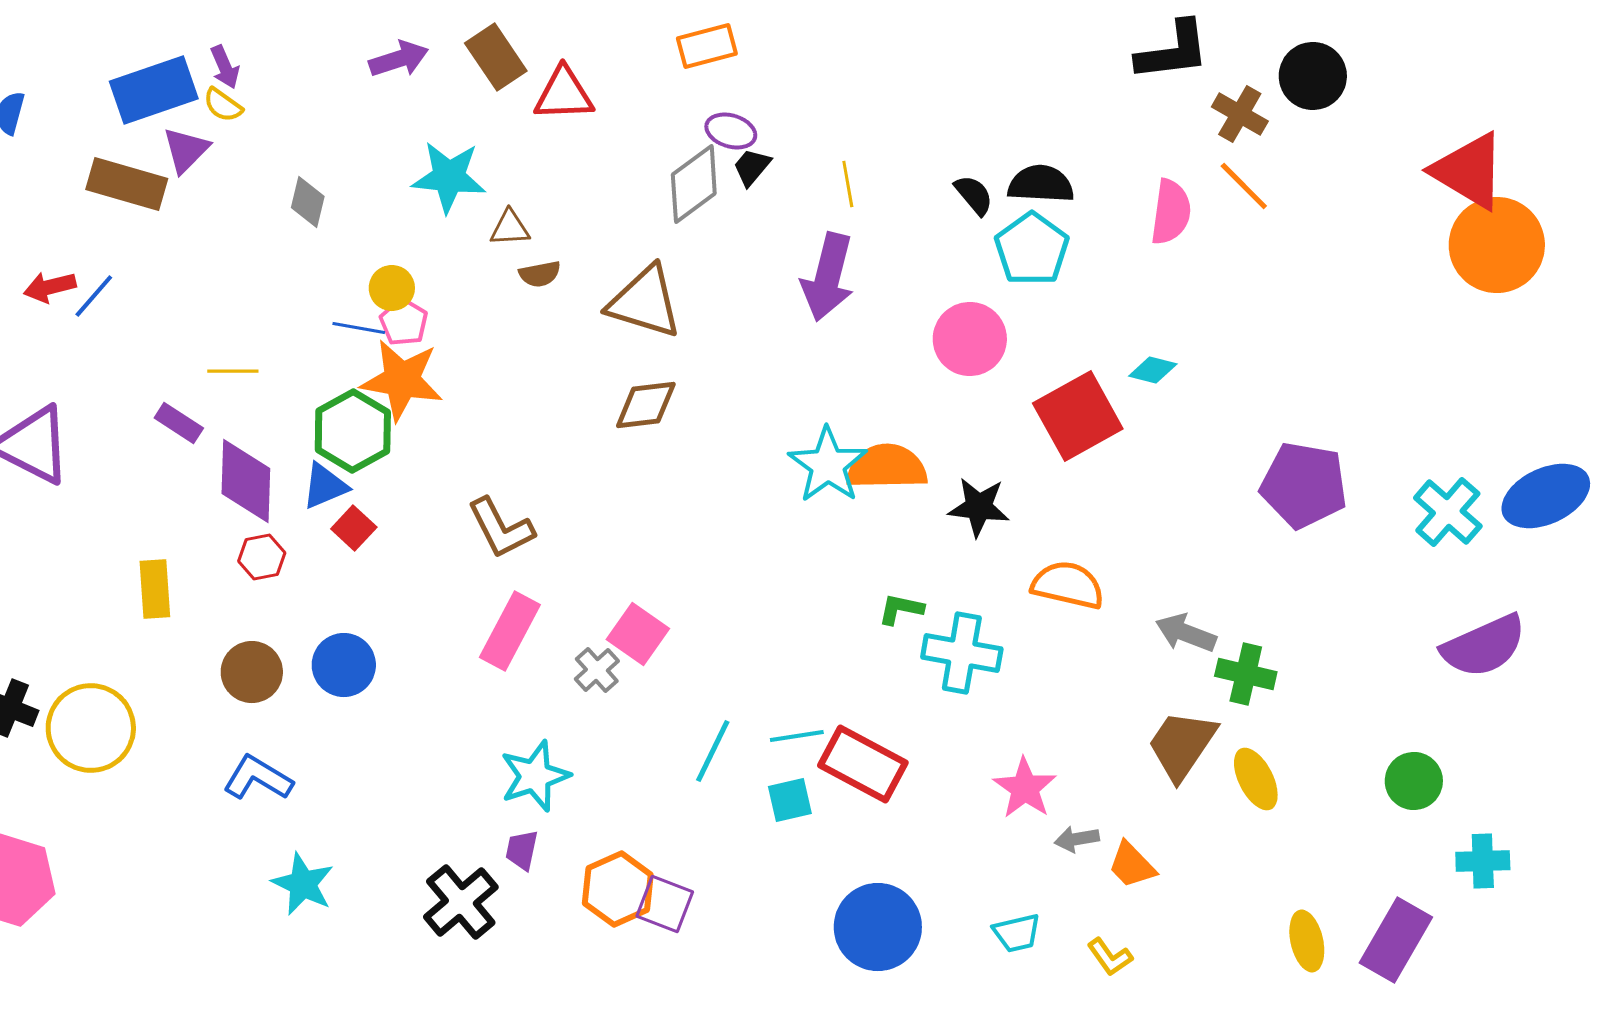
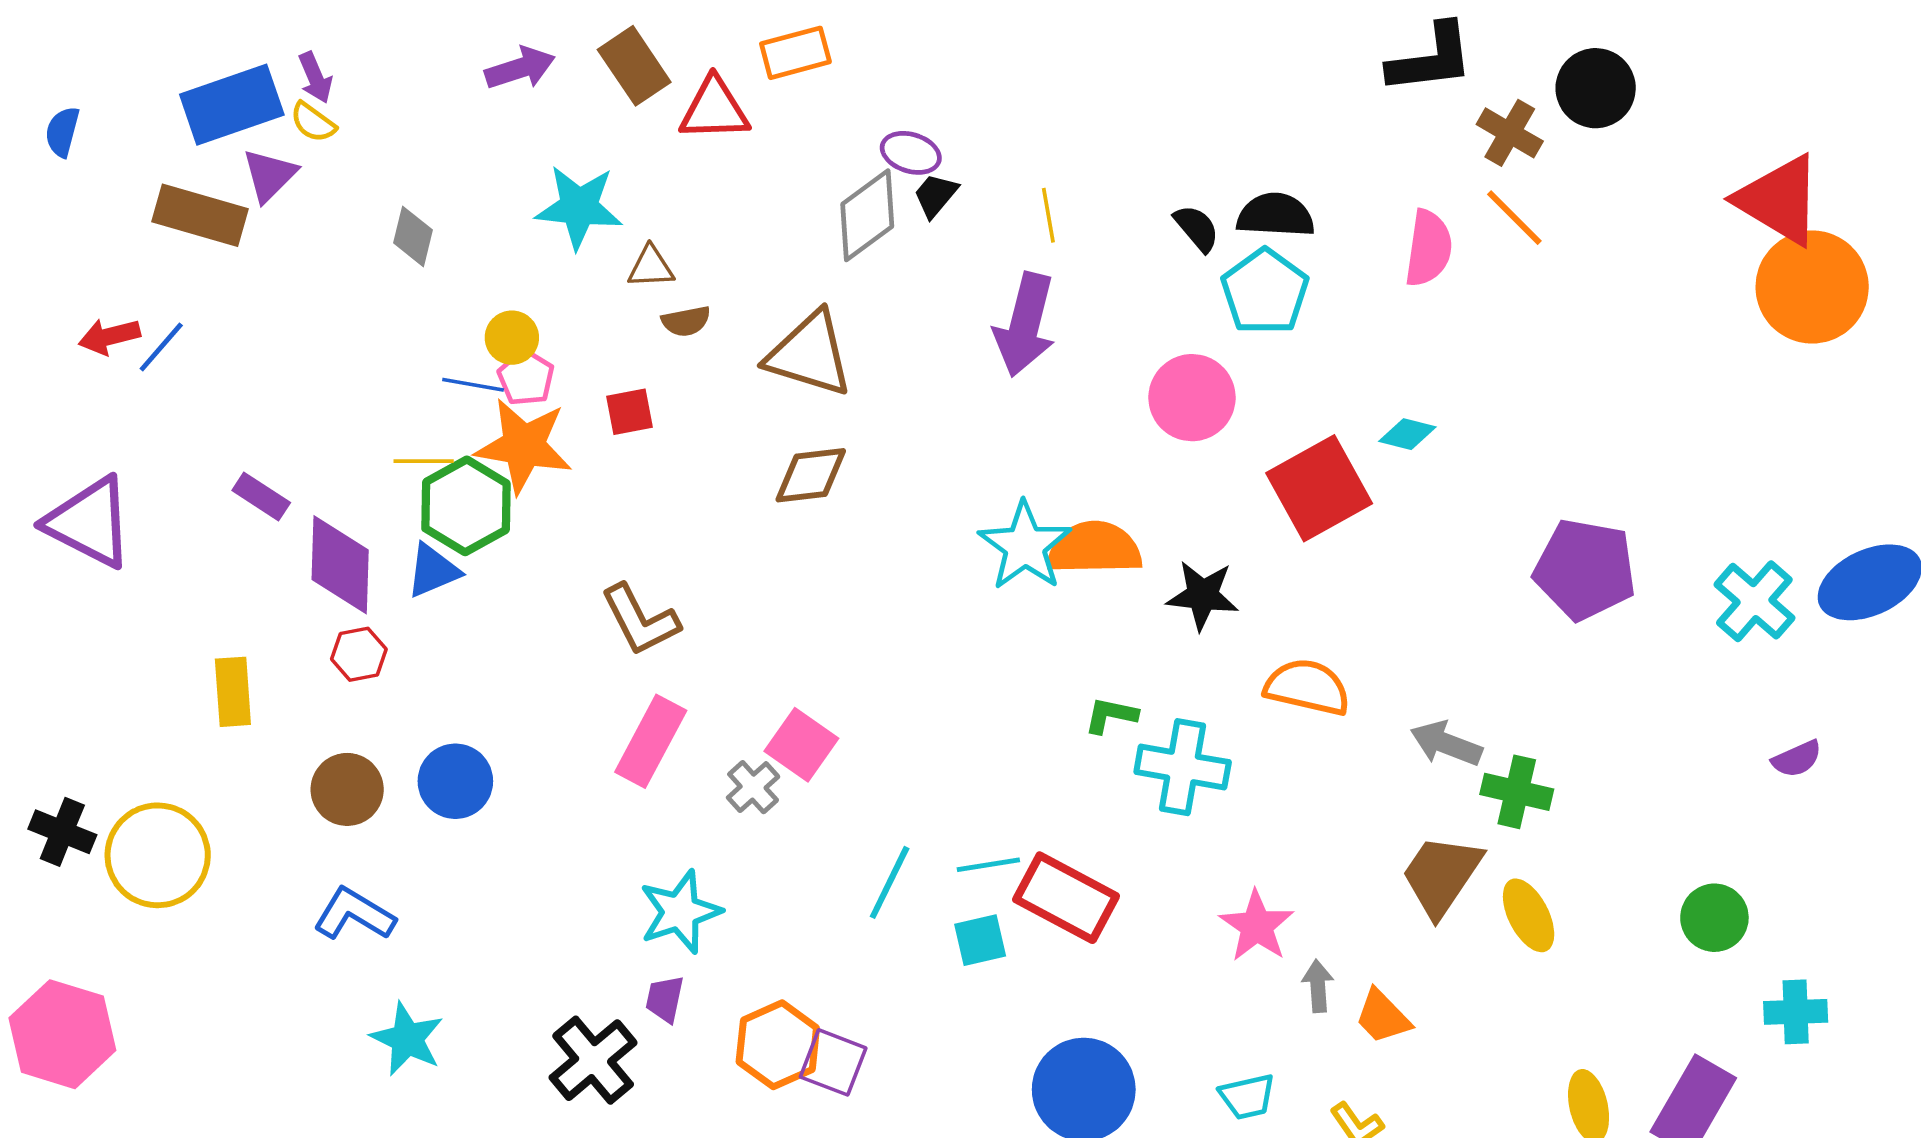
orange rectangle: (707, 46) -> (795, 53), moved
yellow line: (233, 371) -> (424, 461), moved
red square: (354, 528) -> (630, 412), moved, turned 36
purple semicircle: (1484, 646) -> (1797, 759), size x0.5
gray arrow: (1077, 839) -> (1318, 986), turned 96

